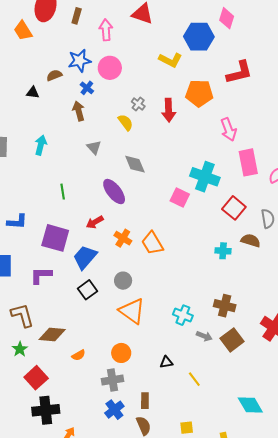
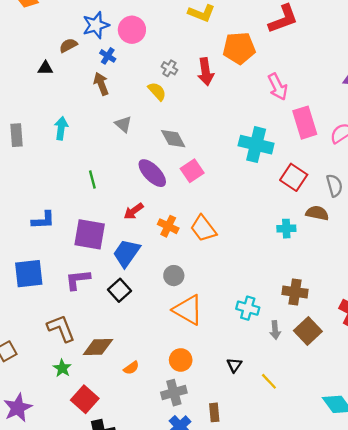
pink square: (180, 198) -> (192, 171), moved, turned 36
black square: (87, 290) -> (120, 290), moved
gray arrow: (204, 336) -> (275, 330), turned 70
black triangle: (166, 362) -> (234, 365), turned -40

